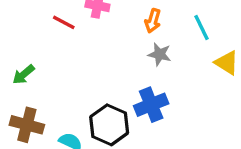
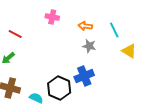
orange arrow: (153, 21) -> (85, 26), turned 80
red line: (64, 22) -> (15, 34), moved

